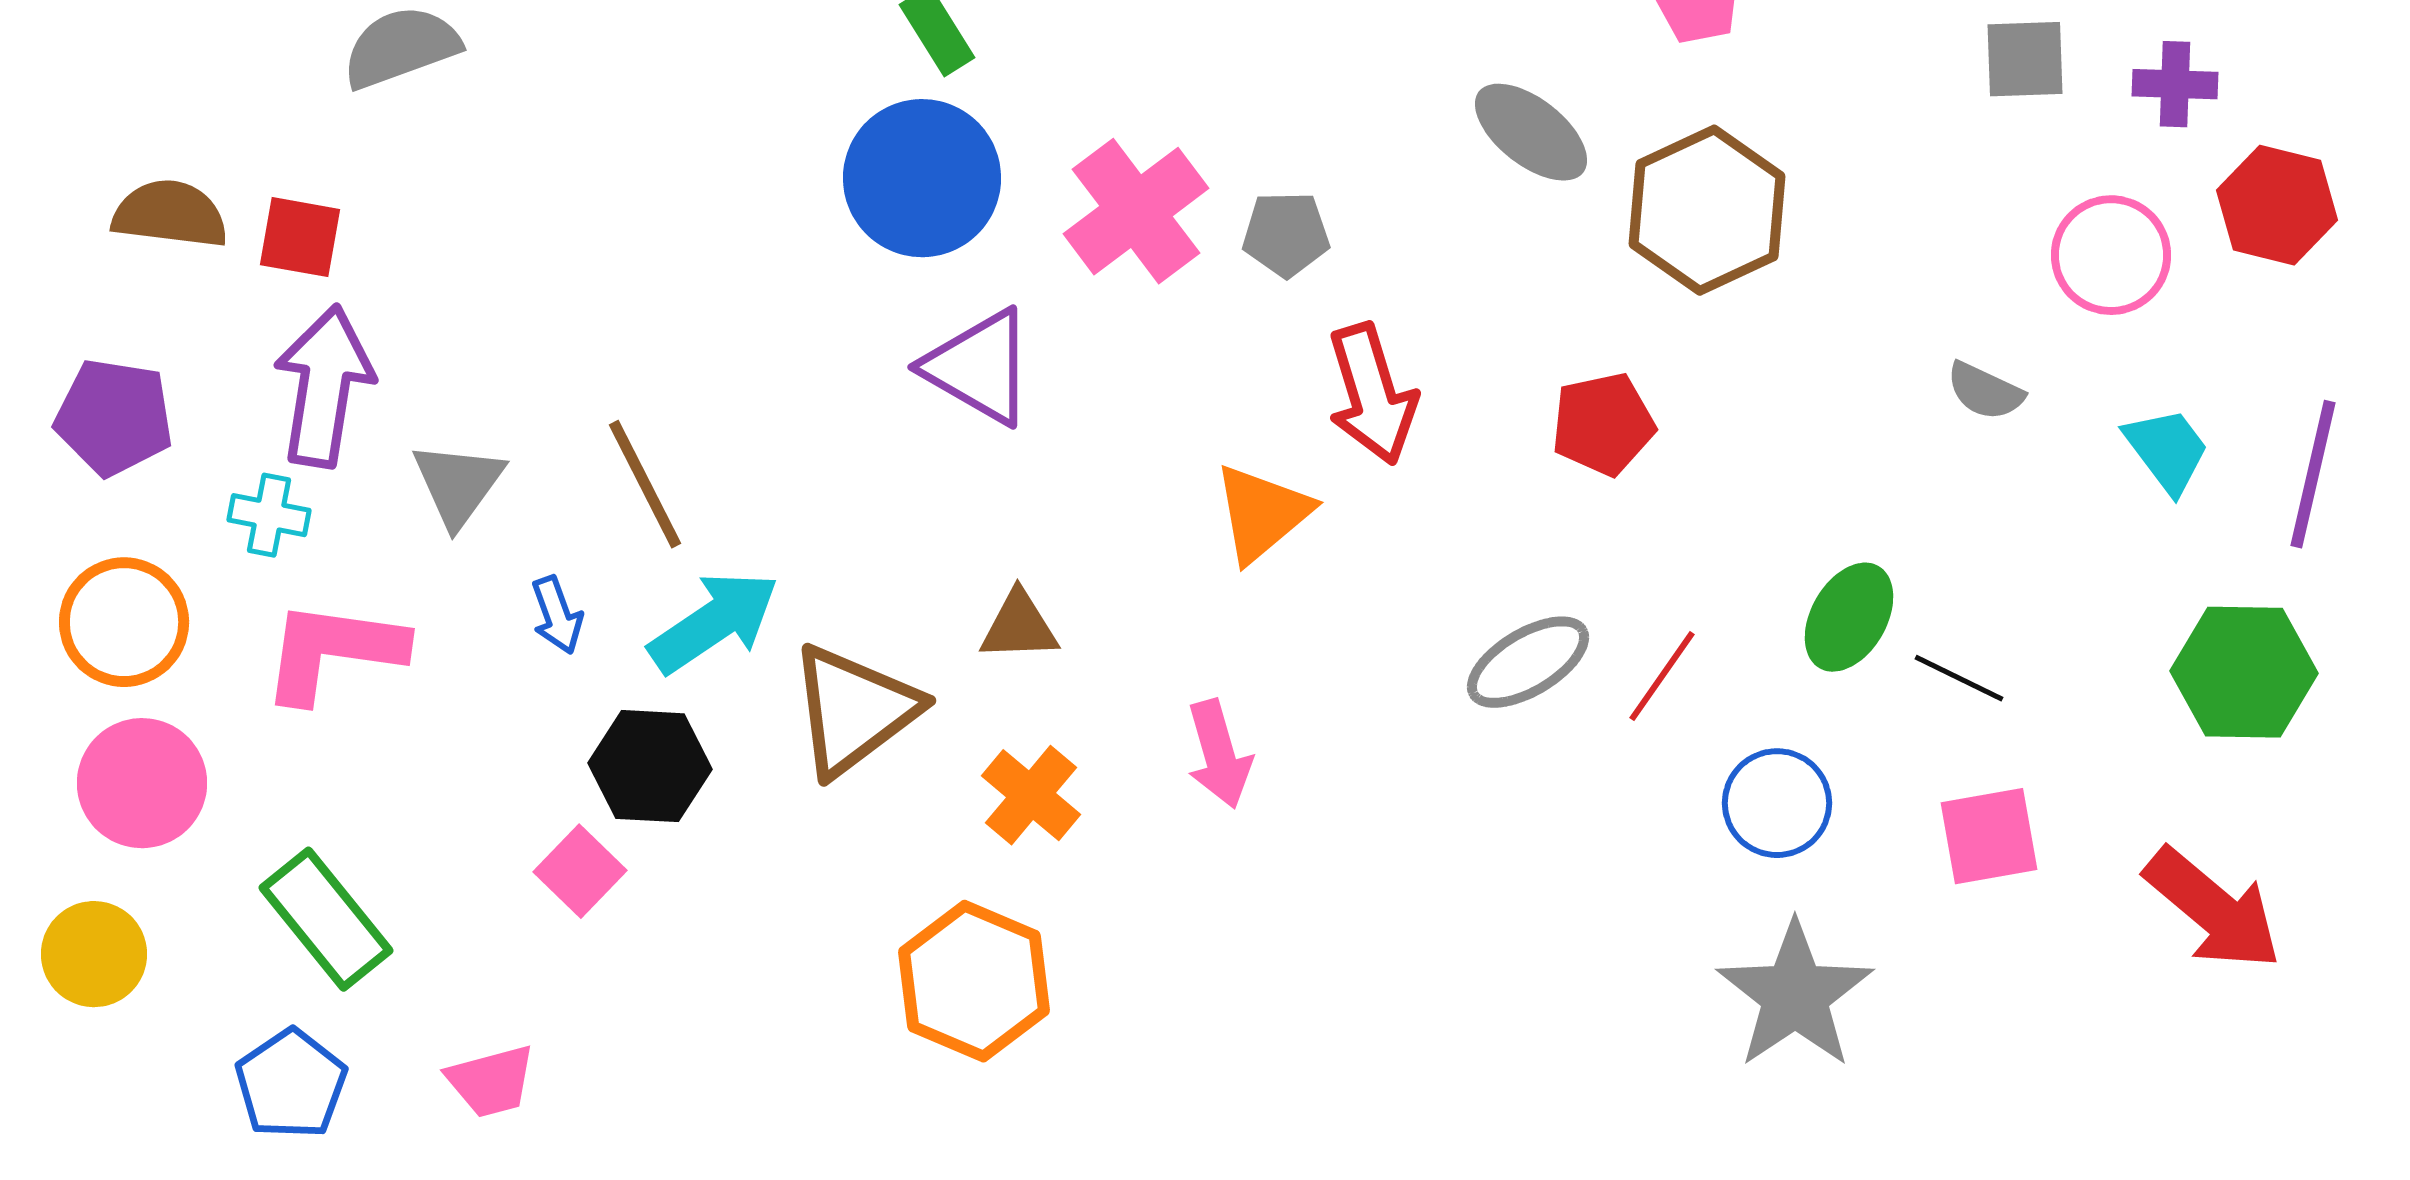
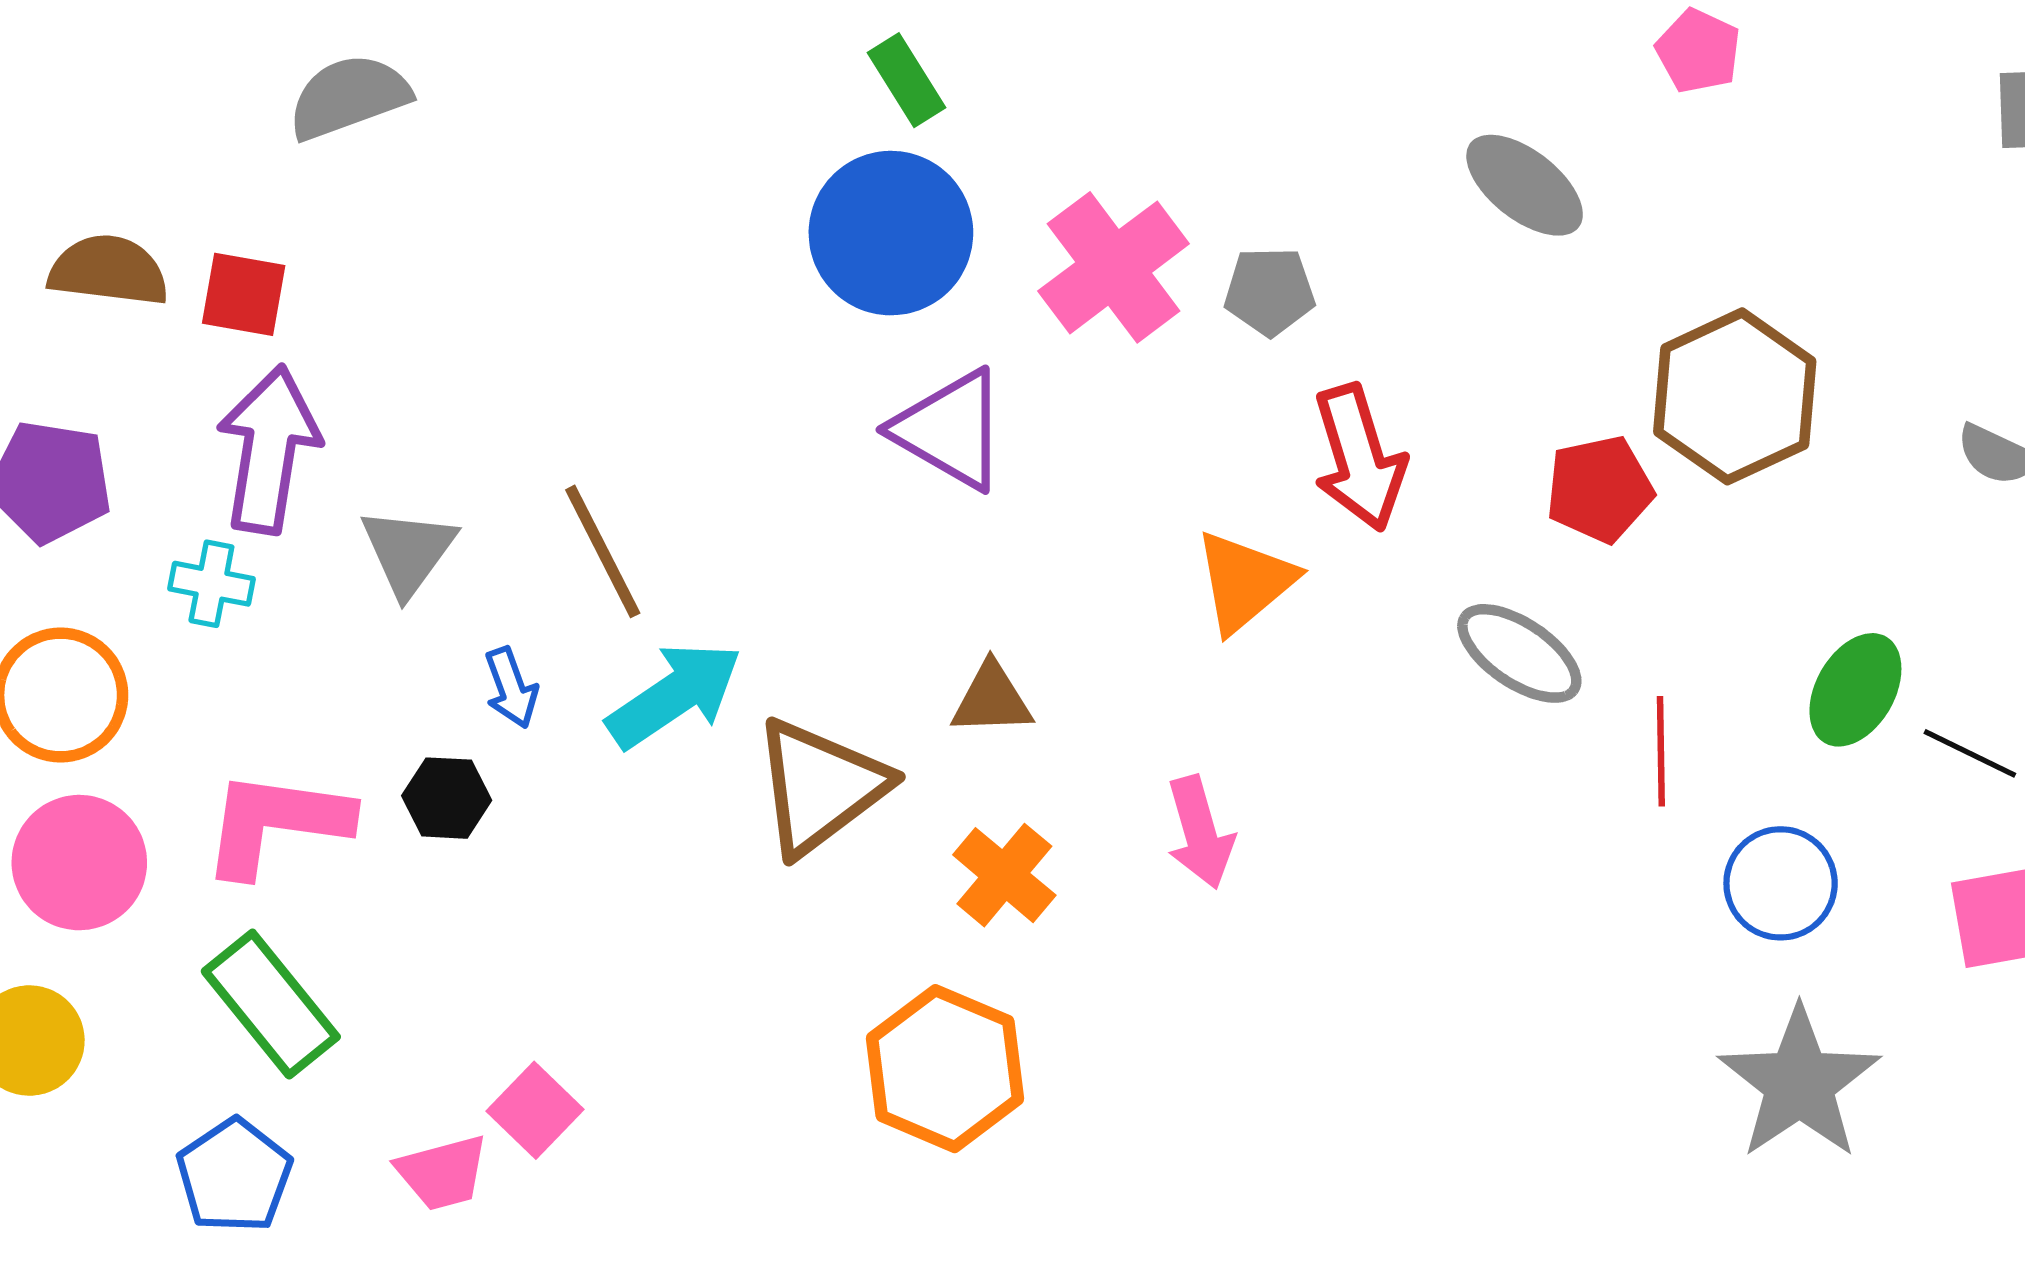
brown hexagon: (1707, 210) -> (1735, 396), moved
pink L-shape: (333, 651) -> (276, 823), moved
gray ellipse: (1528, 662) -> (1519, 653), moved, turned 65
red line: (1662, 676) -> (1661, 751), turned -36
black hexagon: (650, 766) -> (447, 798), moved, size x0.7
pink square: (580, 871) -> (535, 1110), moved

